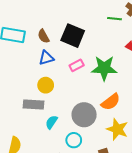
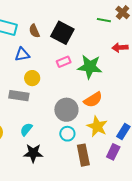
blue triangle: (46, 58) -> (22, 54), moved
cyan semicircle: (51, 122) -> (26, 129), moved
cyan circle: (74, 140) -> (67, 134), moved

